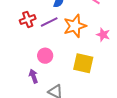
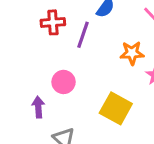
purple line: (49, 22) -> (83, 35), turned -60
orange star: (75, 26) -> (132, 53), moved, size x0.7

